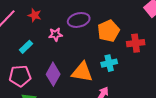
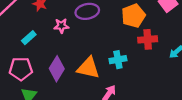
orange pentagon: (109, 31) -> (133, 16), moved

